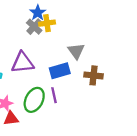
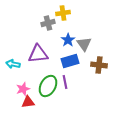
blue star: (38, 13) -> (68, 40), moved
yellow cross: (47, 23) -> (63, 13), moved
gray cross: (34, 27) -> (48, 23), turned 32

